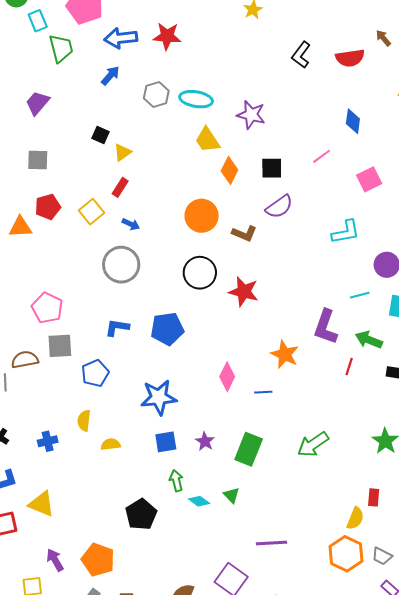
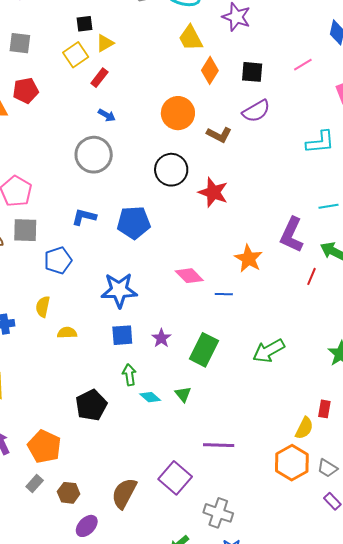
black square: (100, 135) -> (85, 24), turned -36
yellow square: (92, 212) -> (76, 55), moved
pink diamond: (227, 377) -> (189, 276), turned -76

